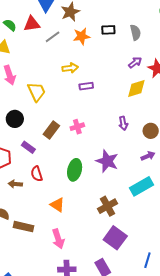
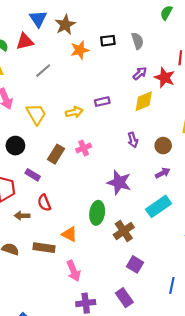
gray line: (53, 37) -> (43, 71), moved
yellow arrow: (70, 68) -> (74, 112), moved
purple rectangle: (86, 86) -> (102, 102), moved
green ellipse: (75, 170) -> (97, 213), moved
brown rectangle: (23, 227) -> (44, 248), moved
purple square: (115, 238) -> (135, 264), size x0.7

